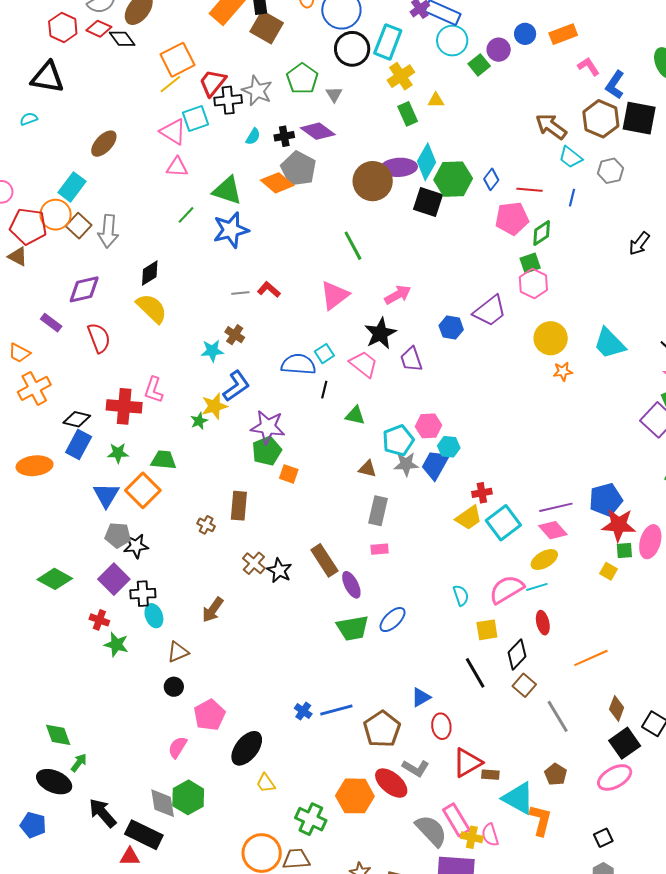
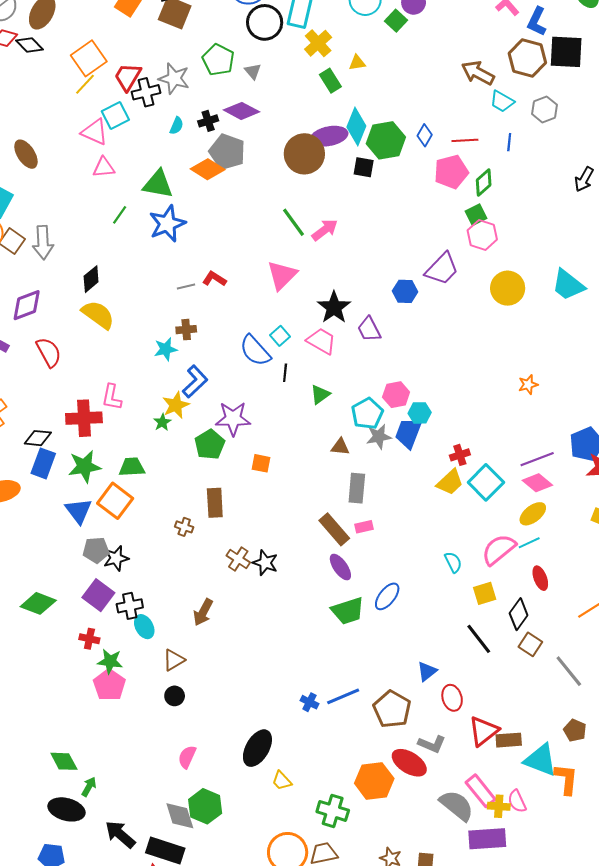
brown ellipse: (104, 144) -> (26, 154), turned -68
black square: (428, 202) -> (364, 167), size x0.7
pink arrow: (398, 295) -> (325, 230), moved
brown cross: (235, 335) -> (186, 330), turned -30
blue semicircle: (298, 364) -> (255, 351), turned -128
orange star: (563, 371) -> (528, 385), moved
green triangle: (355, 415) -> (320, 394), turned -40
green pentagon: (267, 451) -> (210, 444), moved
green star: (118, 453) -> (84, 466), size x1.5
brown rectangle: (324, 560) -> (334, 529), moved
pink pentagon: (209, 715) -> (109, 685), moved
brown rectangle: (490, 775) -> (509, 740), size x1.4

